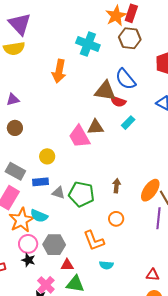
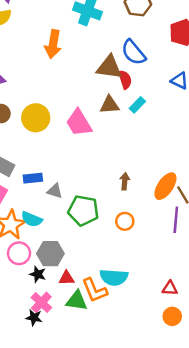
red semicircle: (118, 101) -> (125, 80), turned -126
brown triangle: (95, 127) -> (110, 105), moved
yellow circle: (47, 156) -> (36, 118), moved, size x1.5
green pentagon: (81, 194) -> (83, 210), moved
orange L-shape: (94, 241) -> (95, 290), moved
black star: (28, 260) -> (38, 274), moved
cyan semicircle: (106, 265) -> (114, 277), size x1.6

